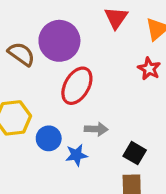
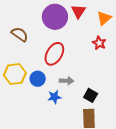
purple circle: (59, 41) -> (55, 17), moved
blue circle: (49, 138) -> (38, 79), moved

